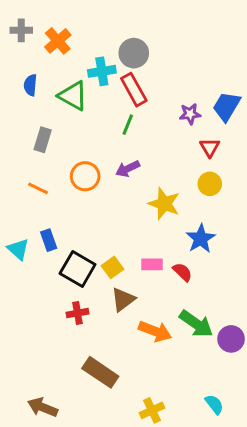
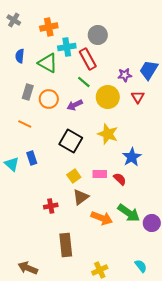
gray cross: (21, 30) -> (14, 20), turned 32
orange cross: (58, 41) -> (49, 27), moved, turned 30
gray circle: (134, 53) -> (98, 35), moved
green line: (128, 125) -> (84, 82), turned -72
purple arrow: (128, 169) -> (75, 105), moved
orange circle: (85, 176) -> (49, 99), moved
yellow circle: (210, 184) -> (108, 97), moved, size x1.5
black square: (78, 269) -> (71, 141), moved
brown rectangle: (100, 372) -> (66, 245), turned 50

